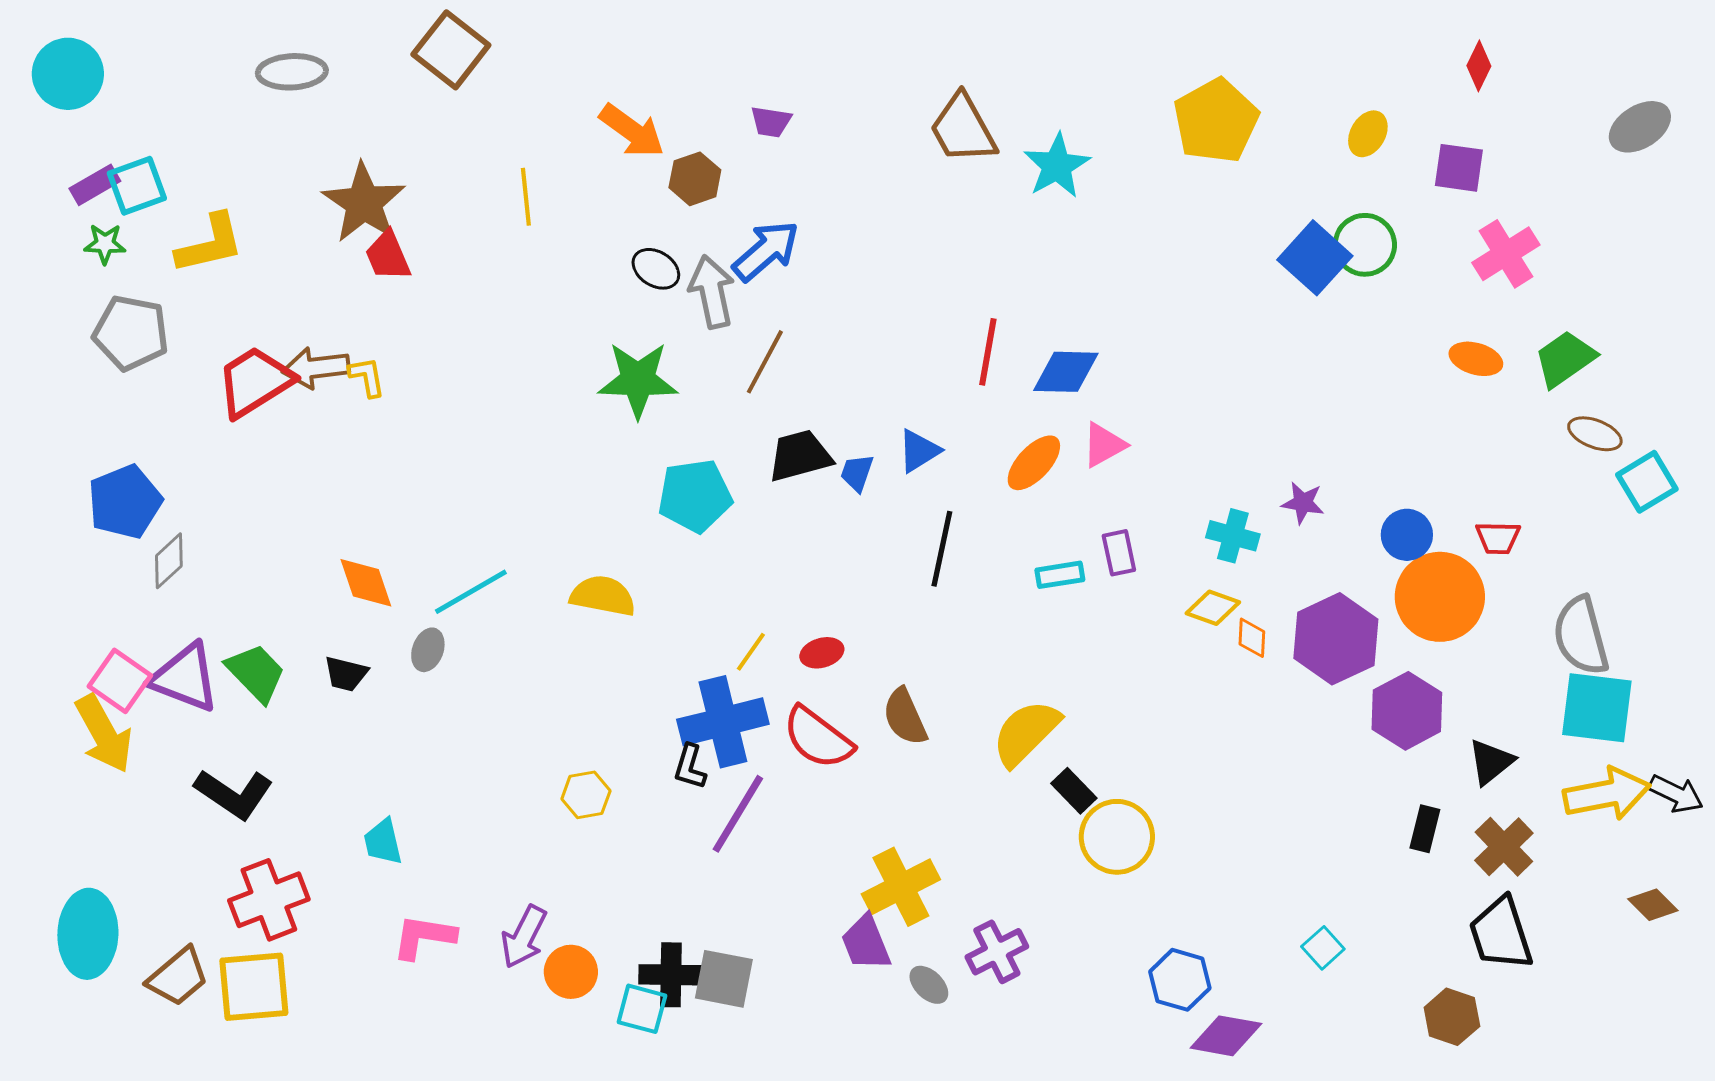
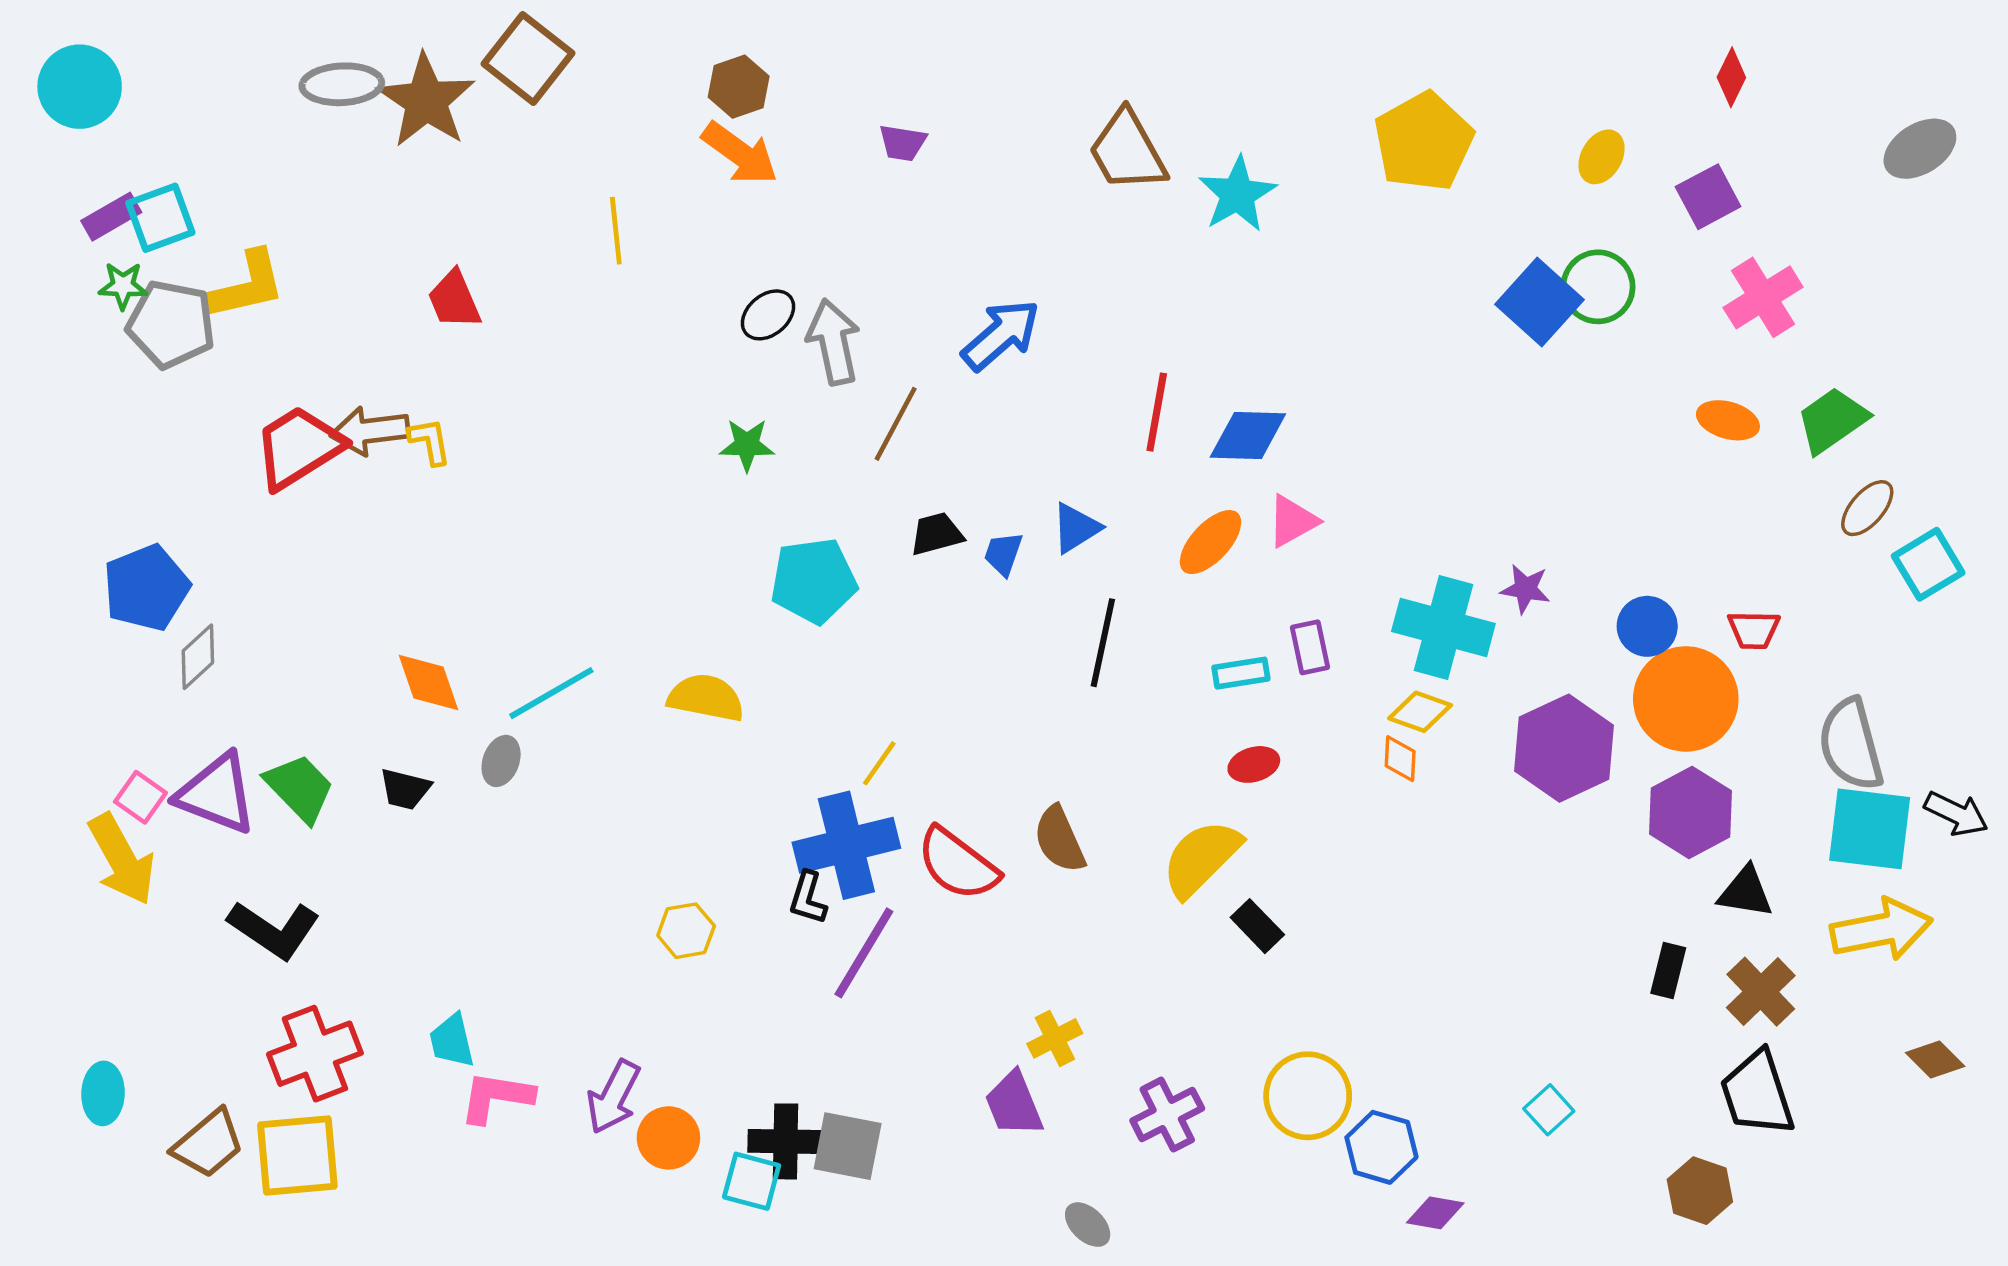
purple square: (1459, 168) -> (1708, 197), turned -36
brown hexagon: (695, 179) -> (739, 87), moved
brown star: (364, 203) -> (426, 101), moved
blue arrow: (766, 251) -> (1001, 335), moved
black ellipse: (656, 269) -> (768, 315), turned -72
gray pentagon: (131, 333) -> (171, 324), moved
green star: (638, 380) -> (747, 445), size x0.6
brown ellipse: (1595, 434) -> (1867, 508), turned -70
black trapezoid: (800, 456) -> (937, 534), size x0.7
cyan cross: (1233, 536) -> (1443, 627), size x1.6
orange diamond: (1252, 638) -> (1400, 759), moved
red ellipse: (822, 653) -> (1254, 764), moved
pink square: (120, 681) -> (140, 797), size x0.7
purple hexagon: (1407, 711) -> (1690, 812), moved
black triangle: (1491, 762) -> (1746, 892), turned 48
black arrow: (1676, 794) -> (1956, 814), moved
yellow circle: (1117, 837) -> (1308, 1096), moved
cyan trapezoid: (383, 842) -> (452, 1041), moved
yellow cross: (901, 887) -> (1055, 1038), size x0.6
cyan ellipse: (88, 934) -> (103, 1093), size x0.6
gray ellipse: (929, 985) -> (1088, 1225), moved
purple diamond: (1226, 1036) -> (1435, 1213), size x0.7

